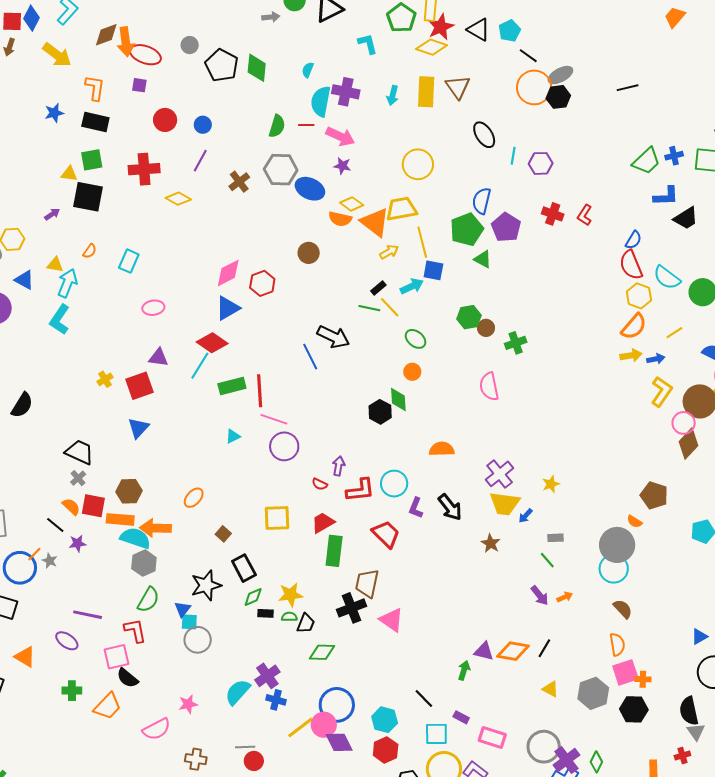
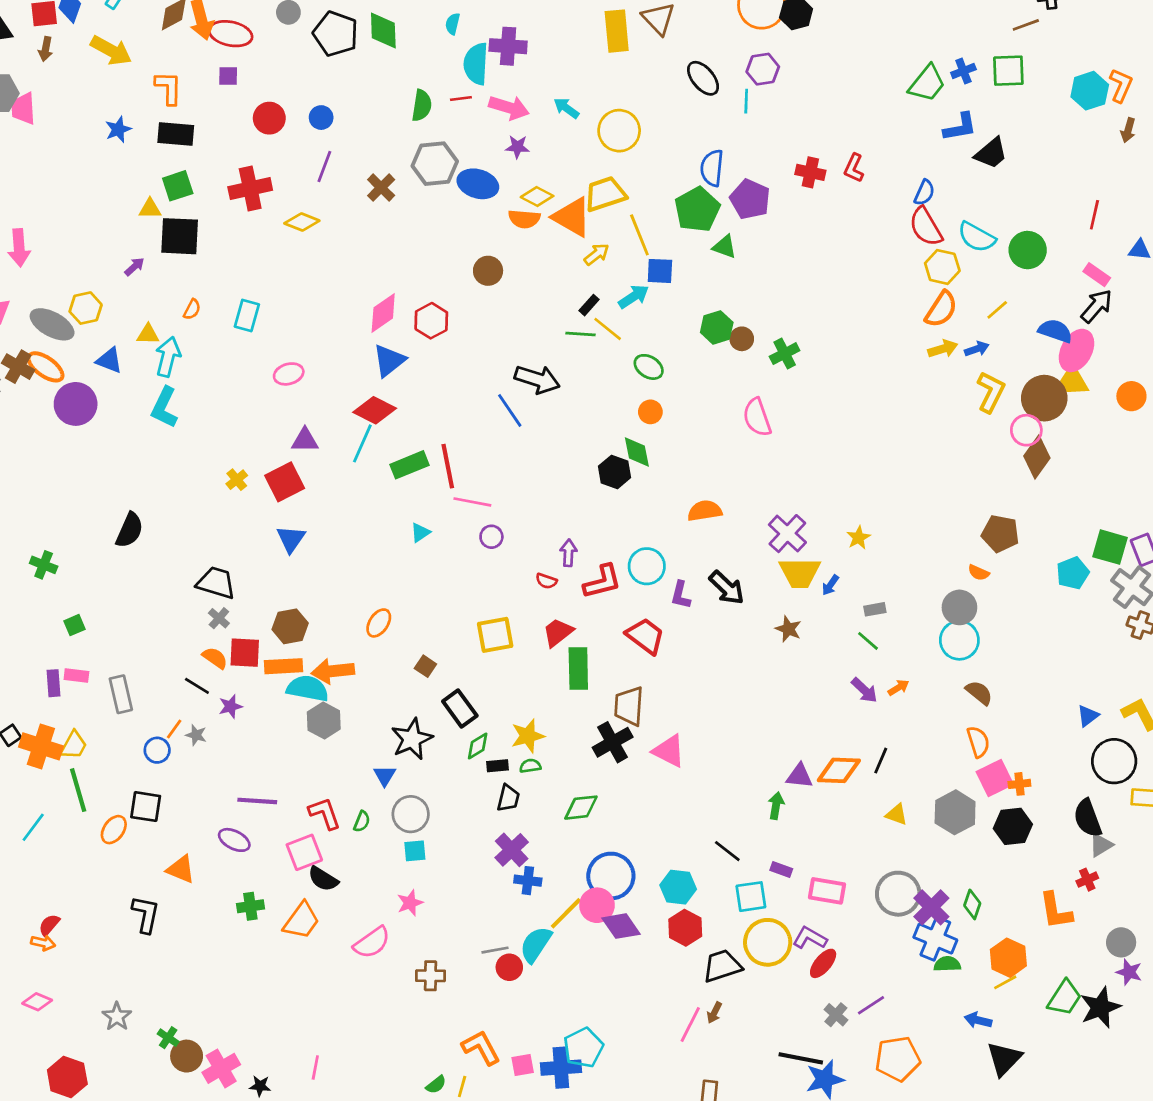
cyan arrow: (393, 95) -> (566, 108), moved, turned 120
purple hexagon: (541, 163) -> (763, 69), moved
purple circle: (284, 446) -> (491, 537), size x0.6
gray circle: (617, 545) -> (959, 607), size x0.7
blue circle: (20, 568) -> (157, 750), size x0.6
green semicircle: (148, 600) -> (362, 821), moved, size x0.6
cyan square: (189, 622) -> (415, 851), moved
black trapezoid: (306, 623) -> (508, 798), moved
cyan semicircle: (238, 692) -> (536, 944), moved
gray triangle: (696, 732) -> (1101, 845), turned 42

